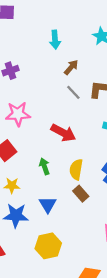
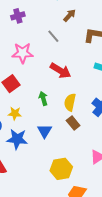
gray line: (73, 92) -> (53, 36), moved
yellow hexagon: (48, 246) -> (61, 169), moved

